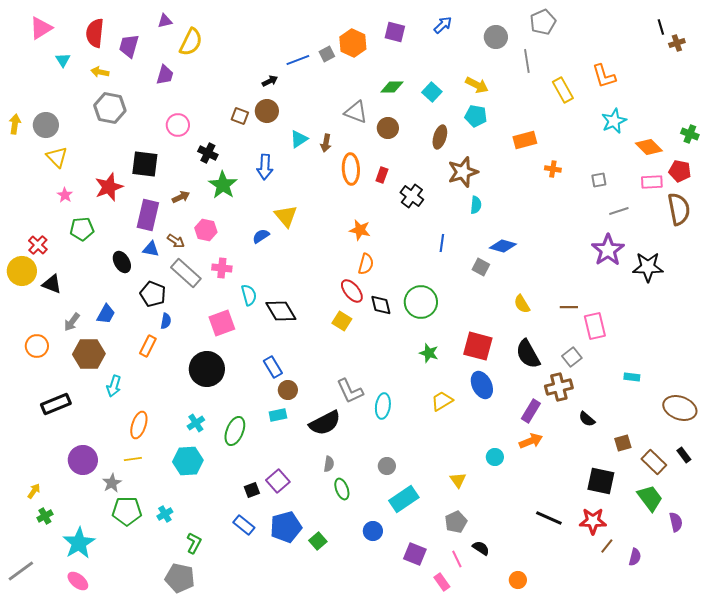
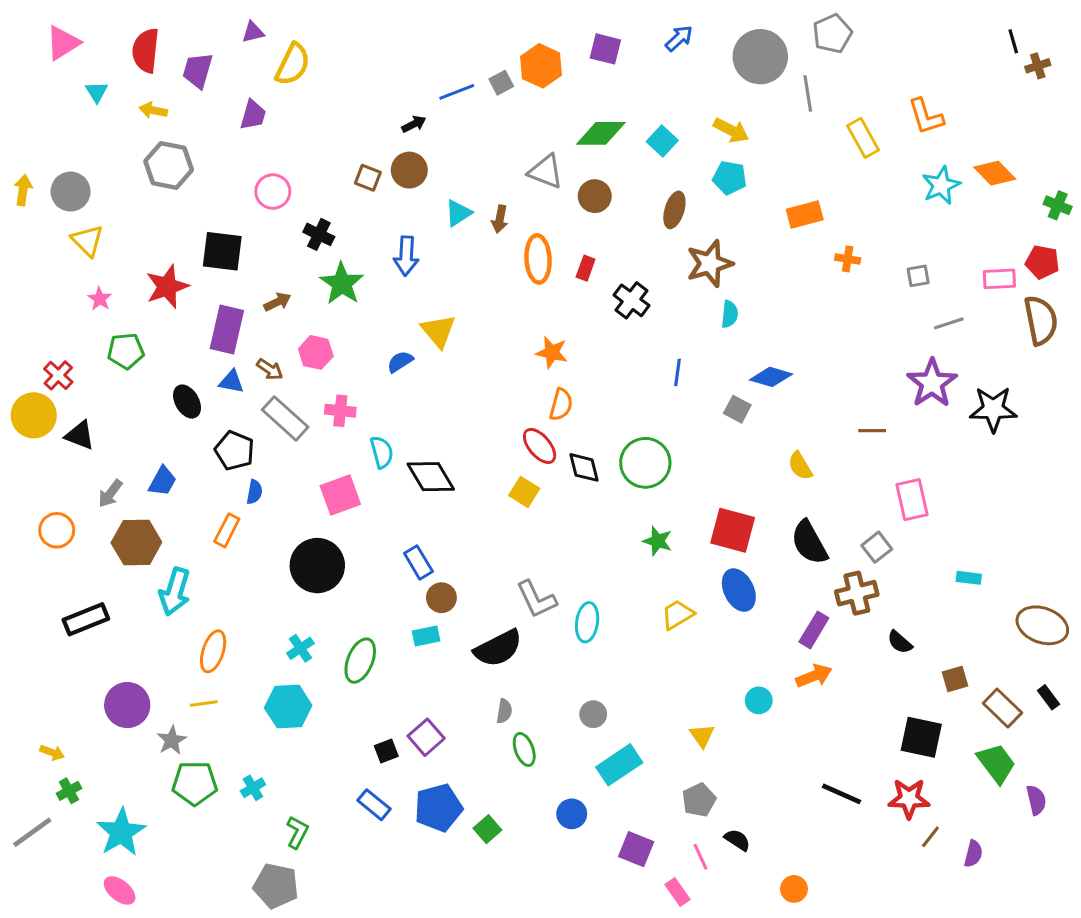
gray circle: (496, 37) -> (760, 57), size x1.5
green diamond: (392, 87) -> (601, 133), size x1.4
orange diamond: (649, 147) -> (995, 173), moved
brown line: (569, 307) -> (872, 431), moved
cyan arrow: (114, 386) -> (175, 592), size x1.4
yellow arrow: (34, 491) -> (52, 753), turned 77
gray line: (21, 571) -> (32, 832), moved

